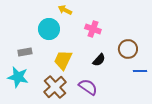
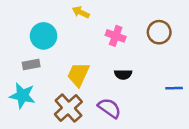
cyan circle: (49, 29) -> (44, 36), moved
brown circle: (128, 49) -> (159, 32), moved
black semicircle: (99, 60) -> (123, 74), turned 48

